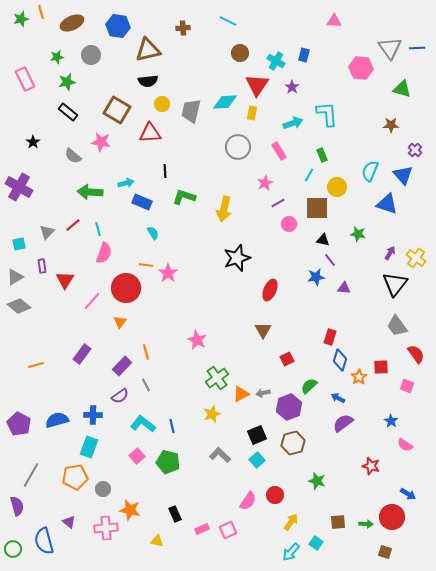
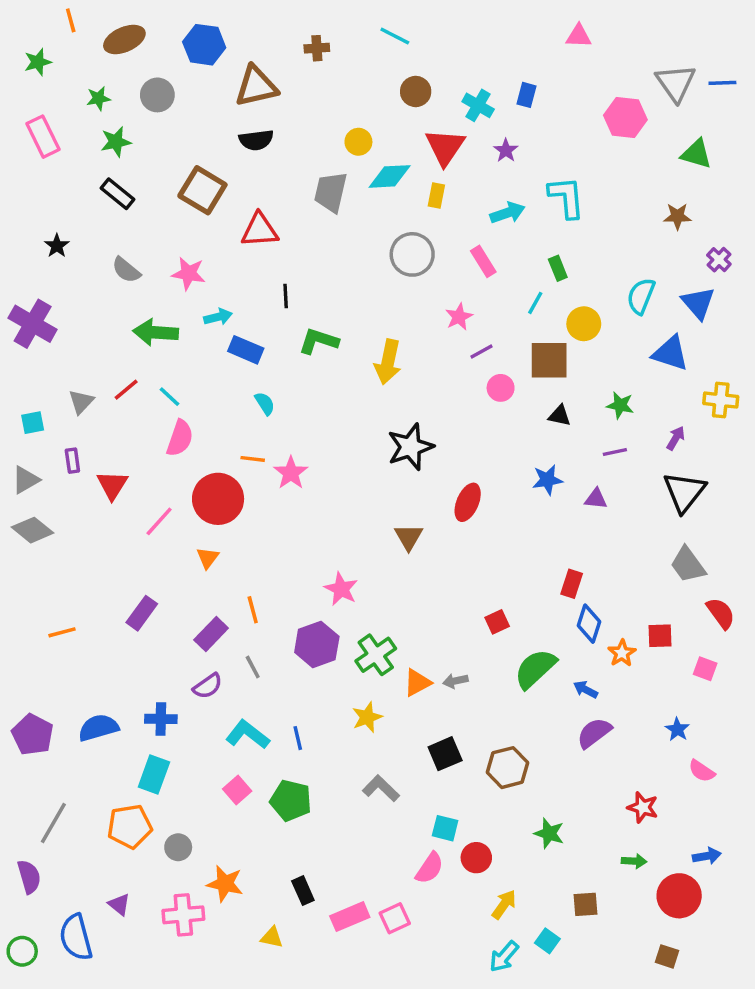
green star: (21, 19) -> (38, 62), moved
yellow circle: (162, 104) -> (358, 142), moved
pink star: (101, 142) -> (189, 273), moved
cyan line: (98, 229) -> (169, 397), turned -32
yellow cross: (416, 258) -> (721, 400), moved, turned -30
purple line: (330, 260) -> (615, 452), moved, turned -64
brown triangle: (263, 330) -> (409, 537), moved
green semicircle: (309, 386) -> (535, 669), size x1.5
purple hexagon: (289, 407) -> (317, 644), moved
cyan square: (257, 460) -> (445, 828), moved, turned -35
blue arrow: (408, 494) -> (707, 856), turned -42
green arrow: (366, 524) -> (634, 861), moved
pink rectangle: (202, 529) -> (350, 917), size x1.5

